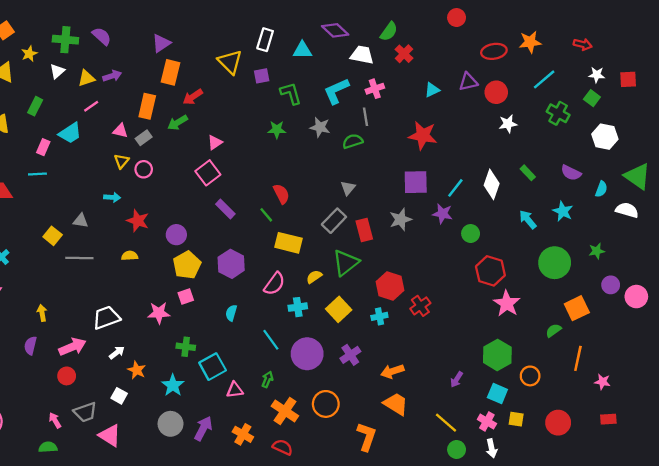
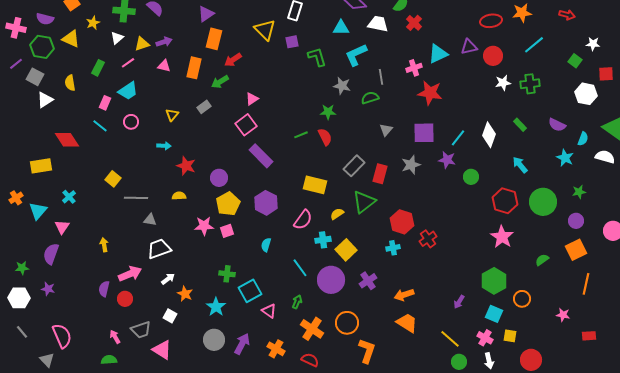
cyan triangle: (302, 50) -> (341, 28), moved
white star: (597, 75) -> (593, 44), moved
red square: (628, 79) -> (606, 74), moved
pink cross: (375, 89) -> (414, 68), moved
cyan triangle: (432, 90) -> (438, 54), size x1.5
pink line: (91, 106) -> (128, 63), moved
green cross: (558, 113) -> (530, 84), moved, turned -36
green star: (277, 130) -> (328, 112), moved
pink triangle: (120, 131) -> (164, 66), moved
gray rectangle: (144, 138) -> (204, 107), moved
pink circle: (144, 169) -> (131, 122), moved
cyan line: (37, 174) -> (100, 126), turned 42
gray triangle: (348, 188) -> (386, 130), moved
red semicircle: (281, 194) -> (325, 137), moved
purple rectangle: (225, 209) -> (261, 156), size x1.4
cyan star: (563, 211) -> (565, 158), moved
green line: (266, 215) -> (301, 135), moved, turned -72
gray triangle: (81, 221) -> (150, 220), moved
red rectangle: (364, 230) -> (380, 174), turned 30
red hexagon: (490, 271) -> (505, 201), moved
purple circle: (611, 285) -> (576, 221), moved
orange square: (577, 308) -> (576, 250), moved
yellow square: (339, 309) -> (346, 250), moved
pink star: (159, 313) -> (204, 226), moved
purple semicircle: (30, 346) -> (104, 289), moved
orange line: (578, 358) -> (586, 284), moved
pink star: (602, 382) -> (563, 315), moved
pink triangle: (235, 390) -> (269, 311), turned 42
red circle: (558, 423) -> (531, 360), moved
orange L-shape: (367, 437) -> (367, 351), moved

